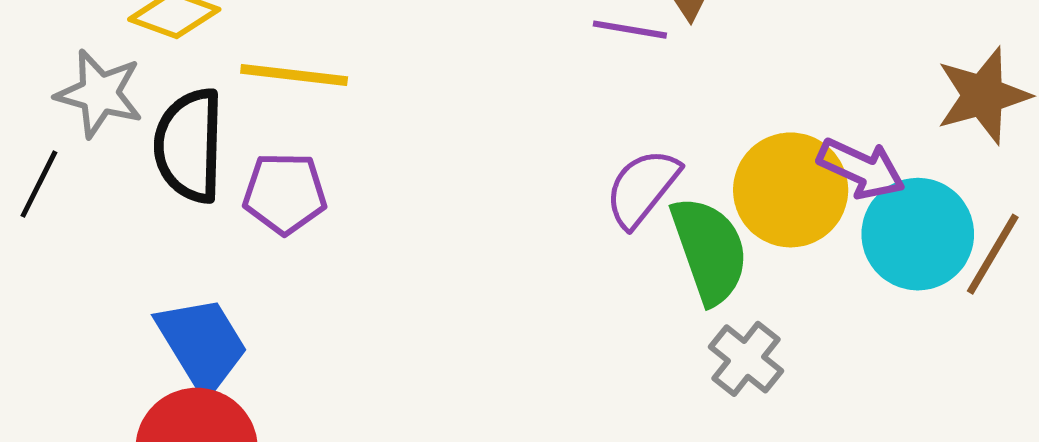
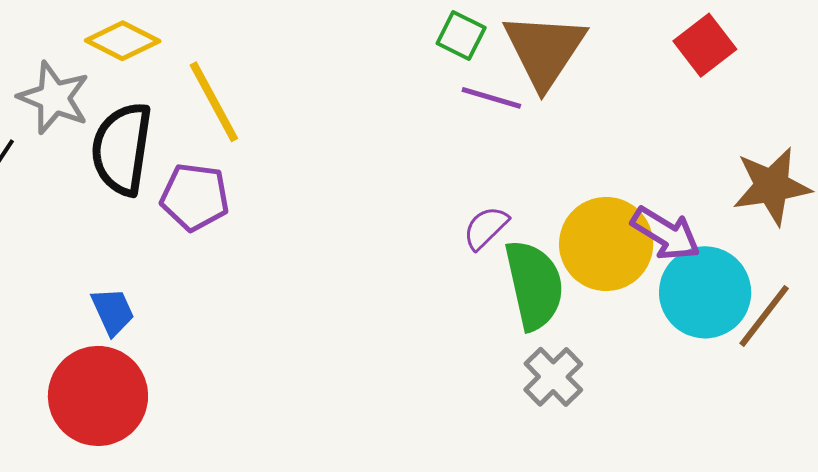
yellow line: (294, 75) -> (214, 102), turned 48
purple semicircle: (642, 188) -> (486, 228), size x0.7
blue trapezoid: (202, 344) -> (113, 312), size x0.6

